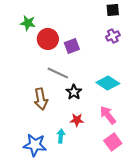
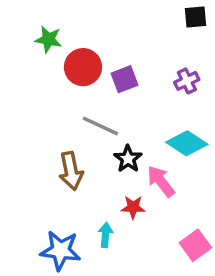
purple cross: (113, 36) -> (187, 81), moved
pink arrow: (108, 115) -> (161, 181), moved

